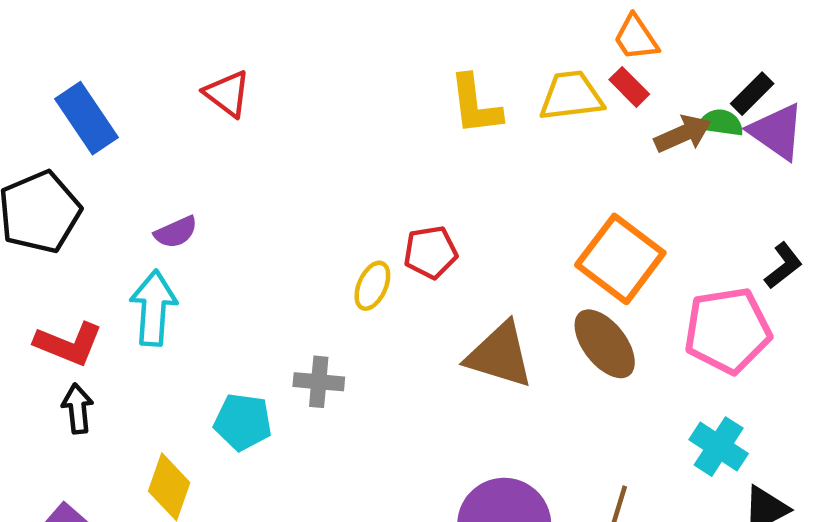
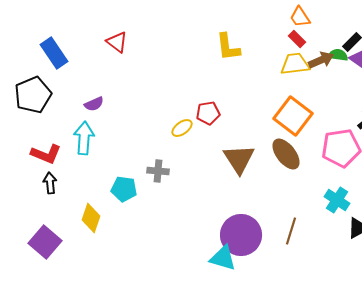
yellow trapezoid: (571, 96) -> (295, 64), moved
yellow ellipse: (372, 286) -> (182, 128), turned 30
brown triangle: (500, 355) -> (239, 159), turned 40

